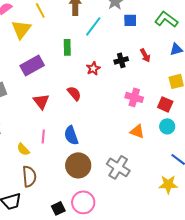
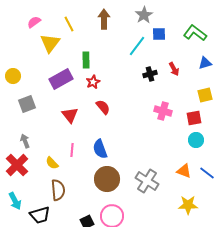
cyan line: (93, 26) -> (137, 46), moved
green rectangle: (67, 47) -> (86, 60), moved
red star: (93, 68) -> (93, 82), moved
red square: (165, 104) -> (194, 118), turned -35
orange triangle: (137, 131) -> (184, 171), moved
yellow star: (168, 184) -> (188, 205), moved

